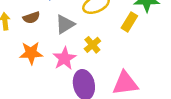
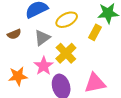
yellow cross: (92, 45) -> (66, 53), size x1.5
orange star: (31, 53) -> (18, 76), moved

